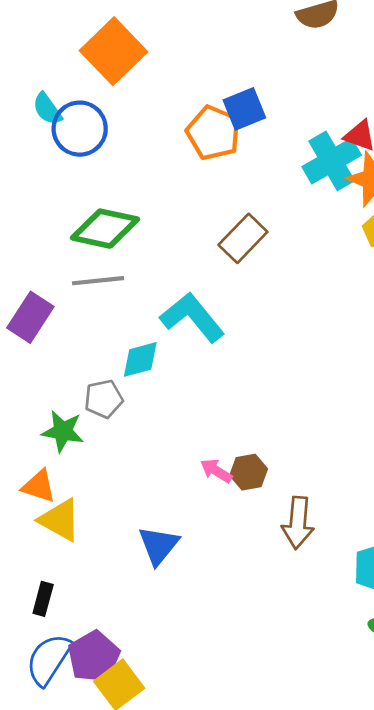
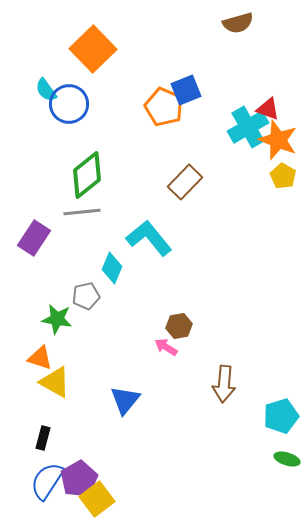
green diamond: (105, 229) -> (87, 175), turned -51
cyan diamond: (140, 359) -> (112, 268), turned -52
brown hexagon: (249, 472) -> (179, 326), moved

